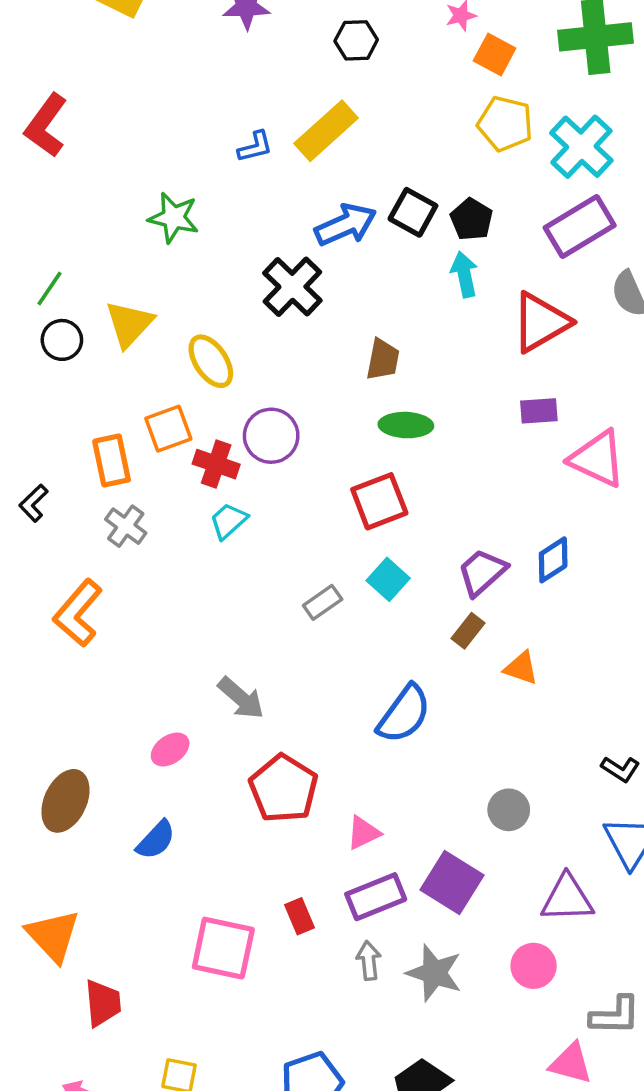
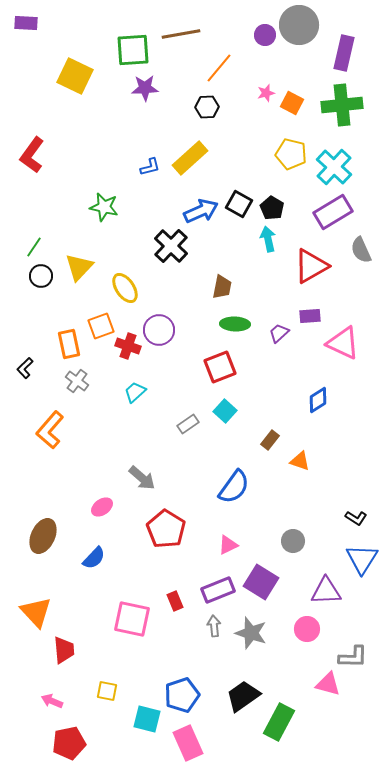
orange square: (495, 55) -> (292, 103), moved
cyan trapezoid: (229, 521) -> (135, 392), moved
purple trapezoid: (482, 572) -> (279, 333), moved, size x0.7
pink triangle: (363, 833) -> (228, 545), moved

